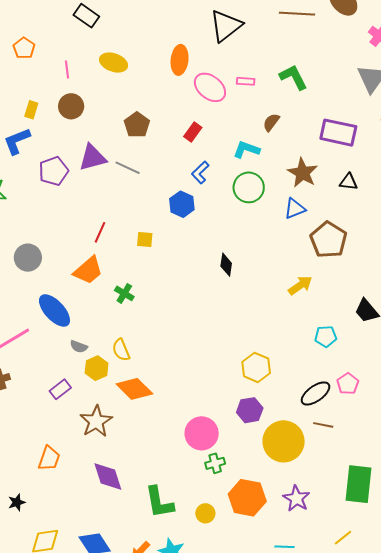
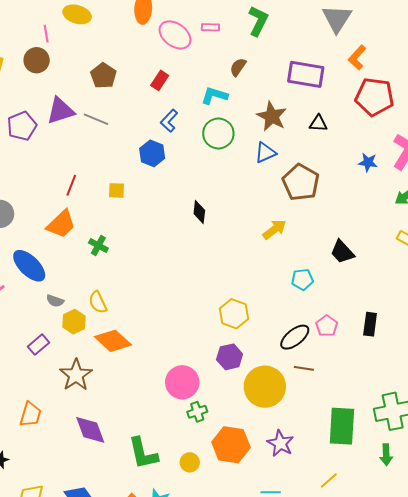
pink line: (67, 70) -> (46, 34), moved
green L-shape: (293, 77) -> (258, 21), turned 56

